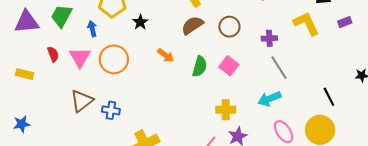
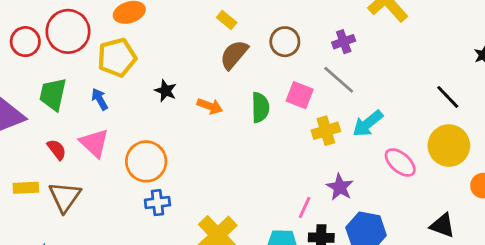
black star: (140, 22) -> (166, 91), moved
orange circle: (114, 59) -> (146, 161), moved
gray line: (279, 68) -> (339, 80), moved
brown triangle: (82, 101) -> (65, 197), moved
yellow cross: (226, 110) -> (326, 131), moved

